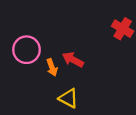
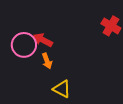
red arrow: (73, 60) -> (43, 40), moved

